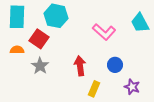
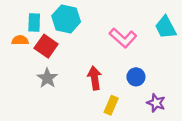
cyan rectangle: (17, 17) -> (34, 22), moved, size x0.7
orange semicircle: (17, 50) -> (20, 40), moved

